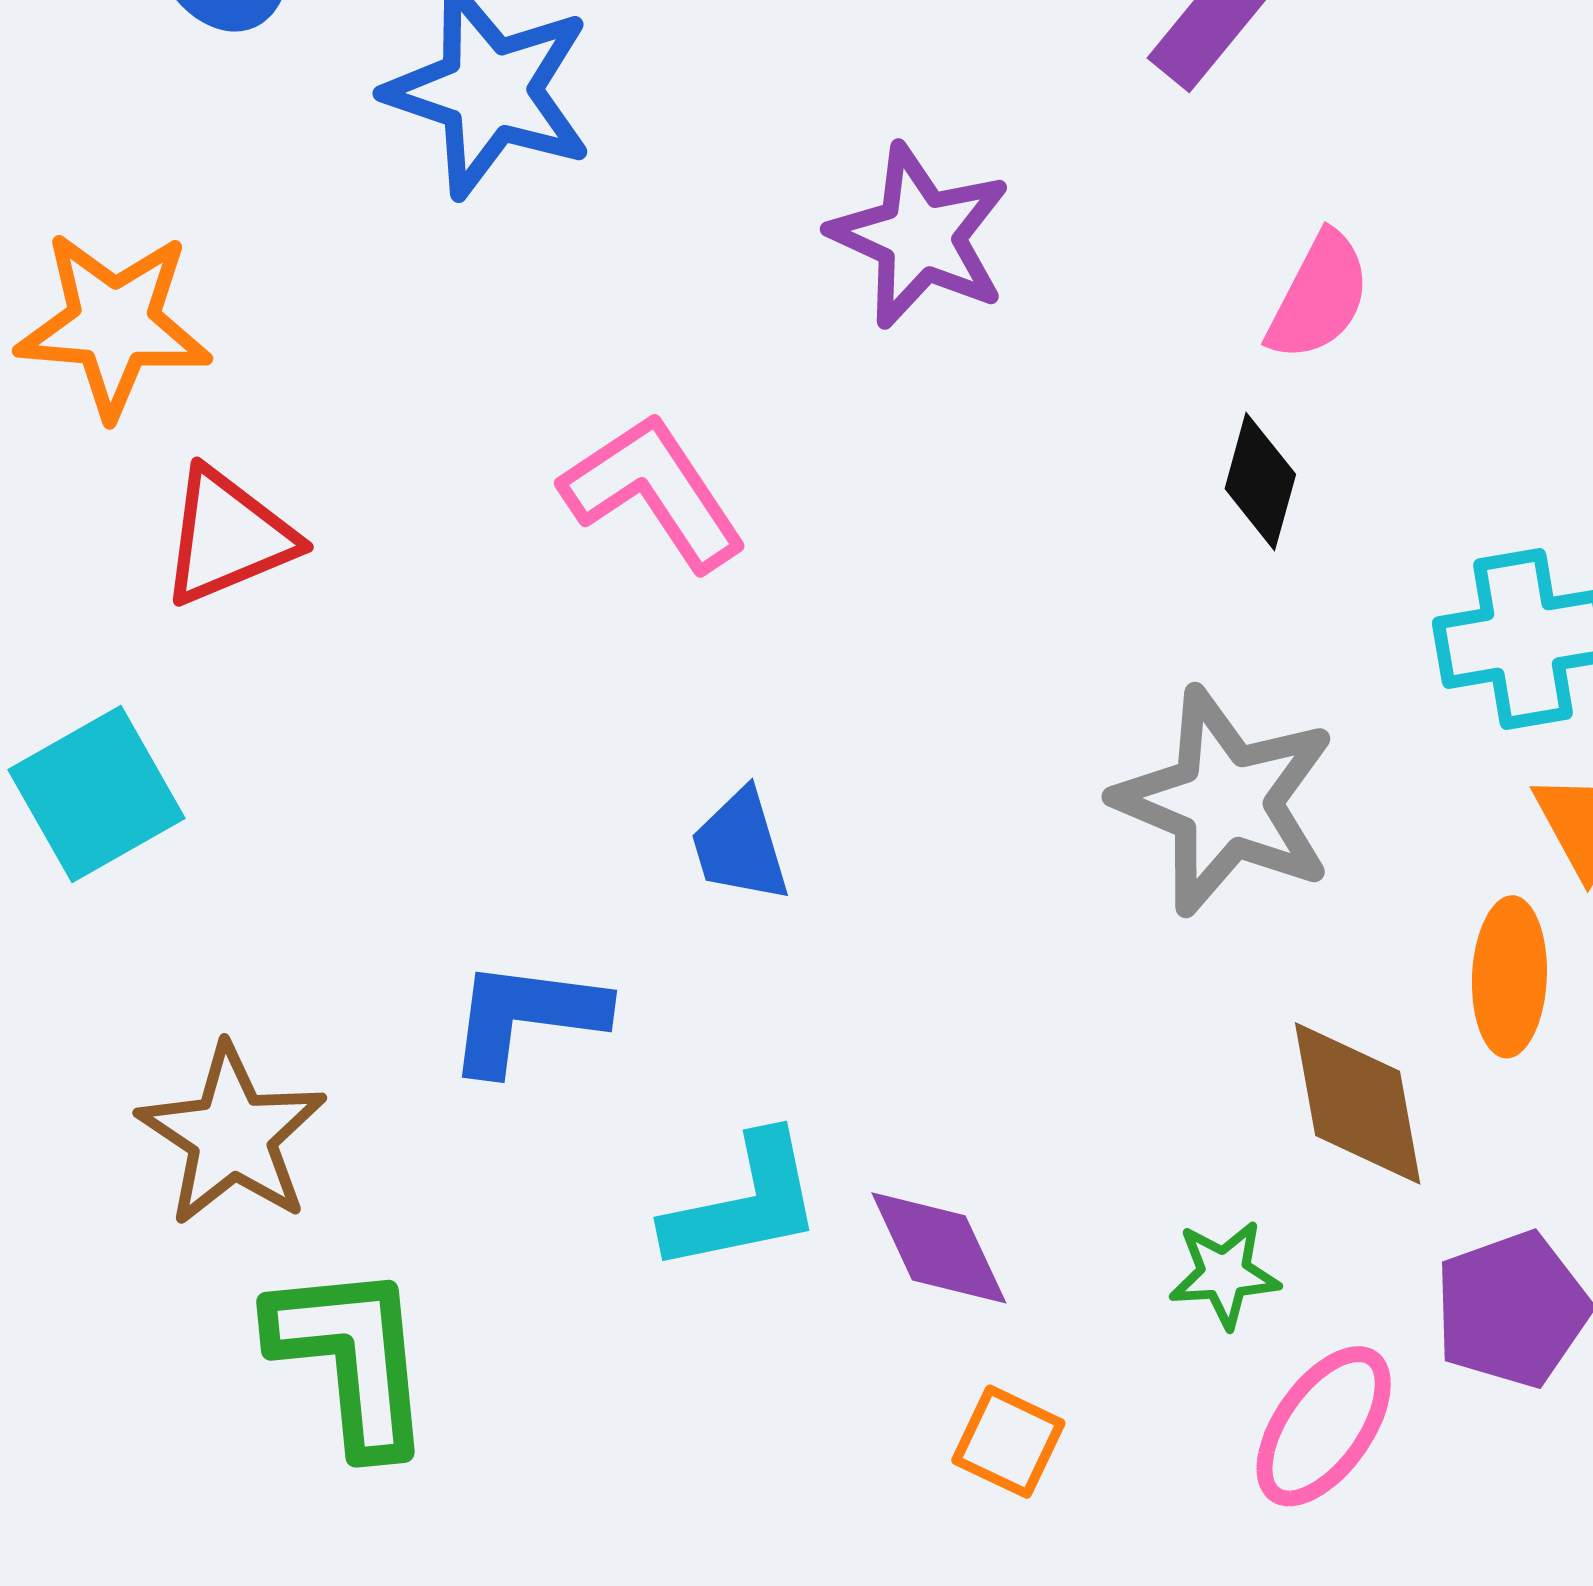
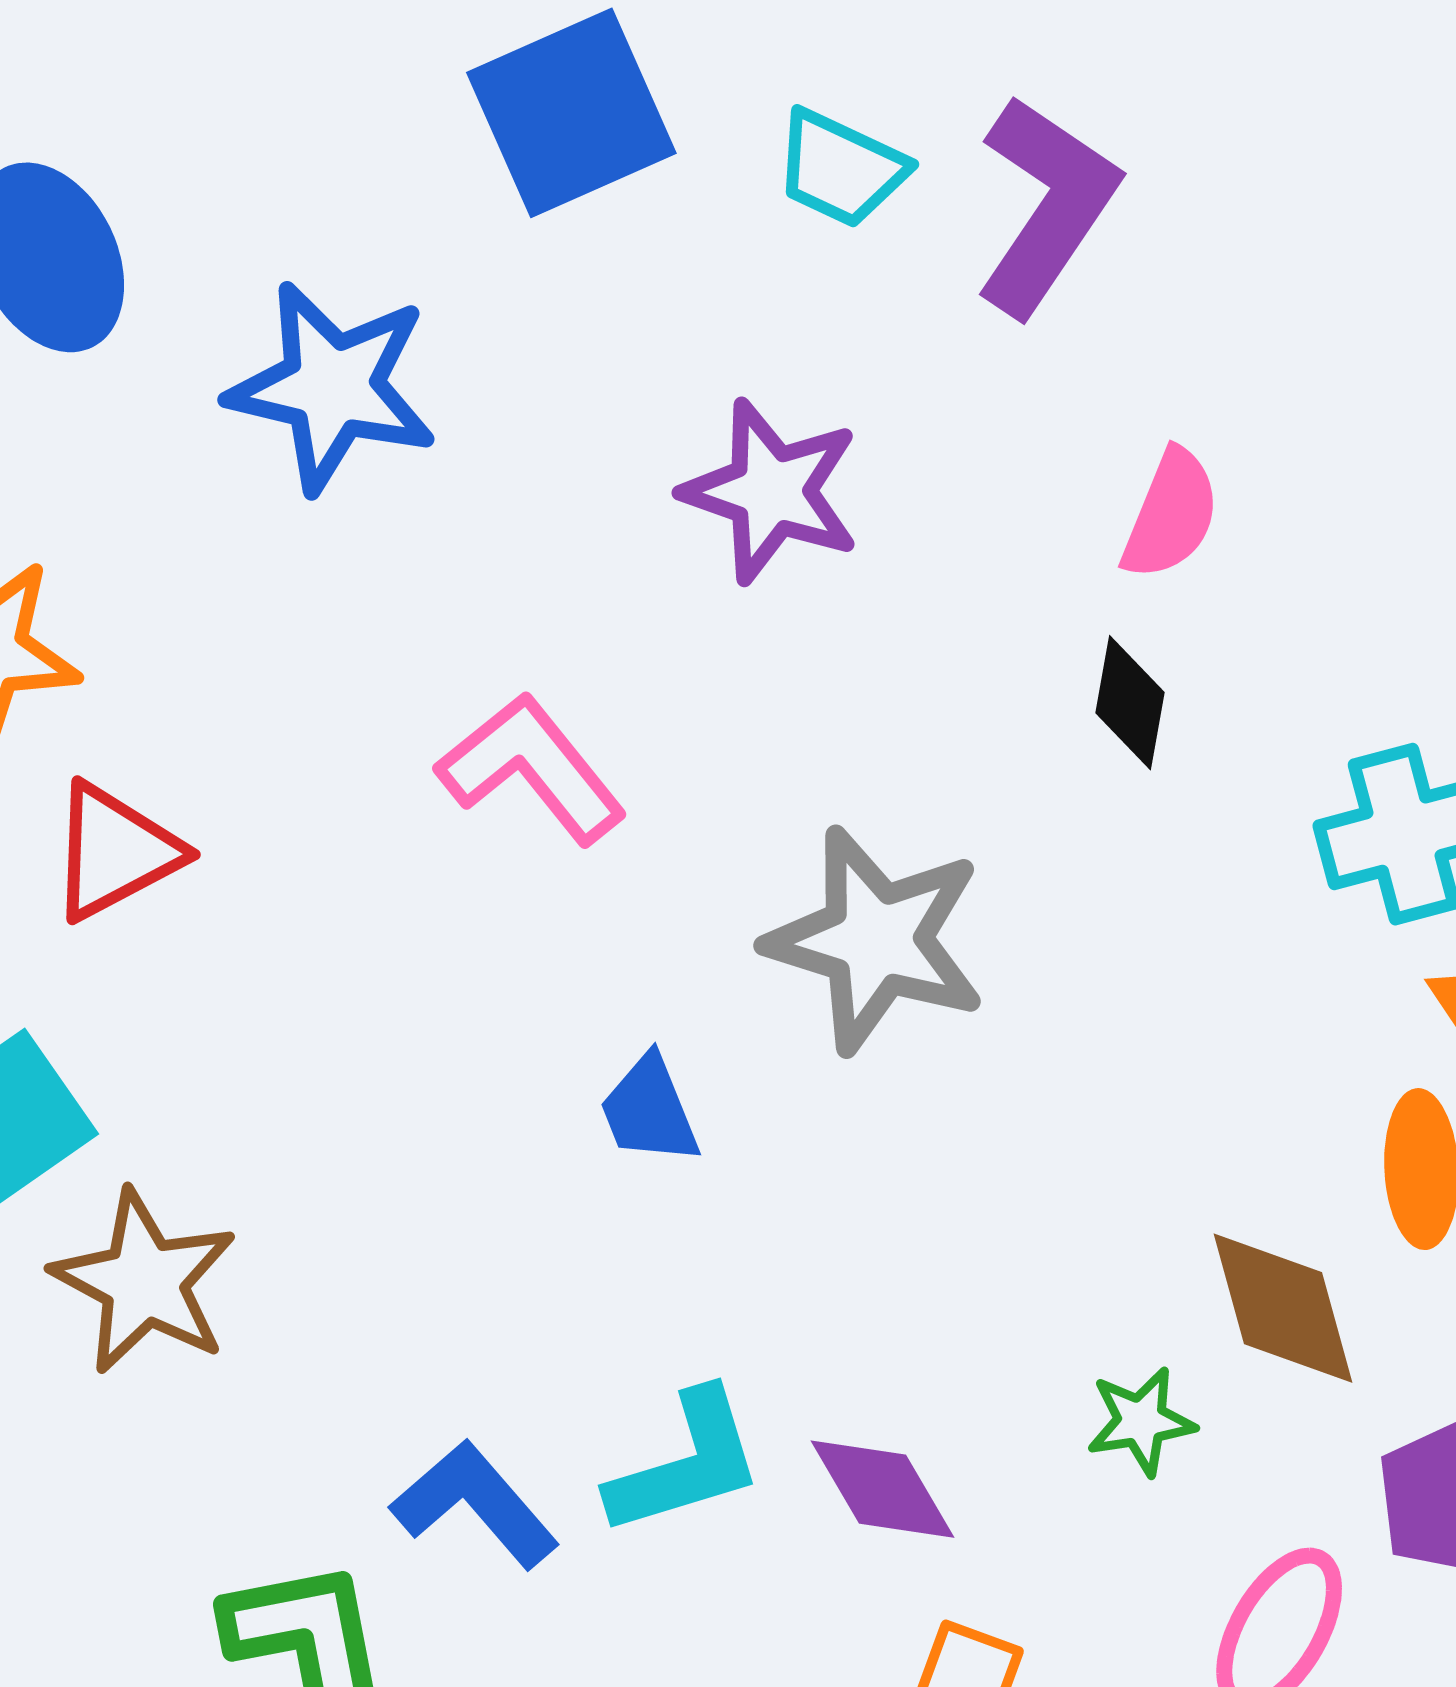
gray star: (1225, 801) -> (876, 940), moved
blue L-shape: (526, 1016) -> (475, 1504), moved, turned 47
brown star: (232, 1135) -> (144, 1282), moved
green star: (1224, 1274) -> (1141, 1421), moved

